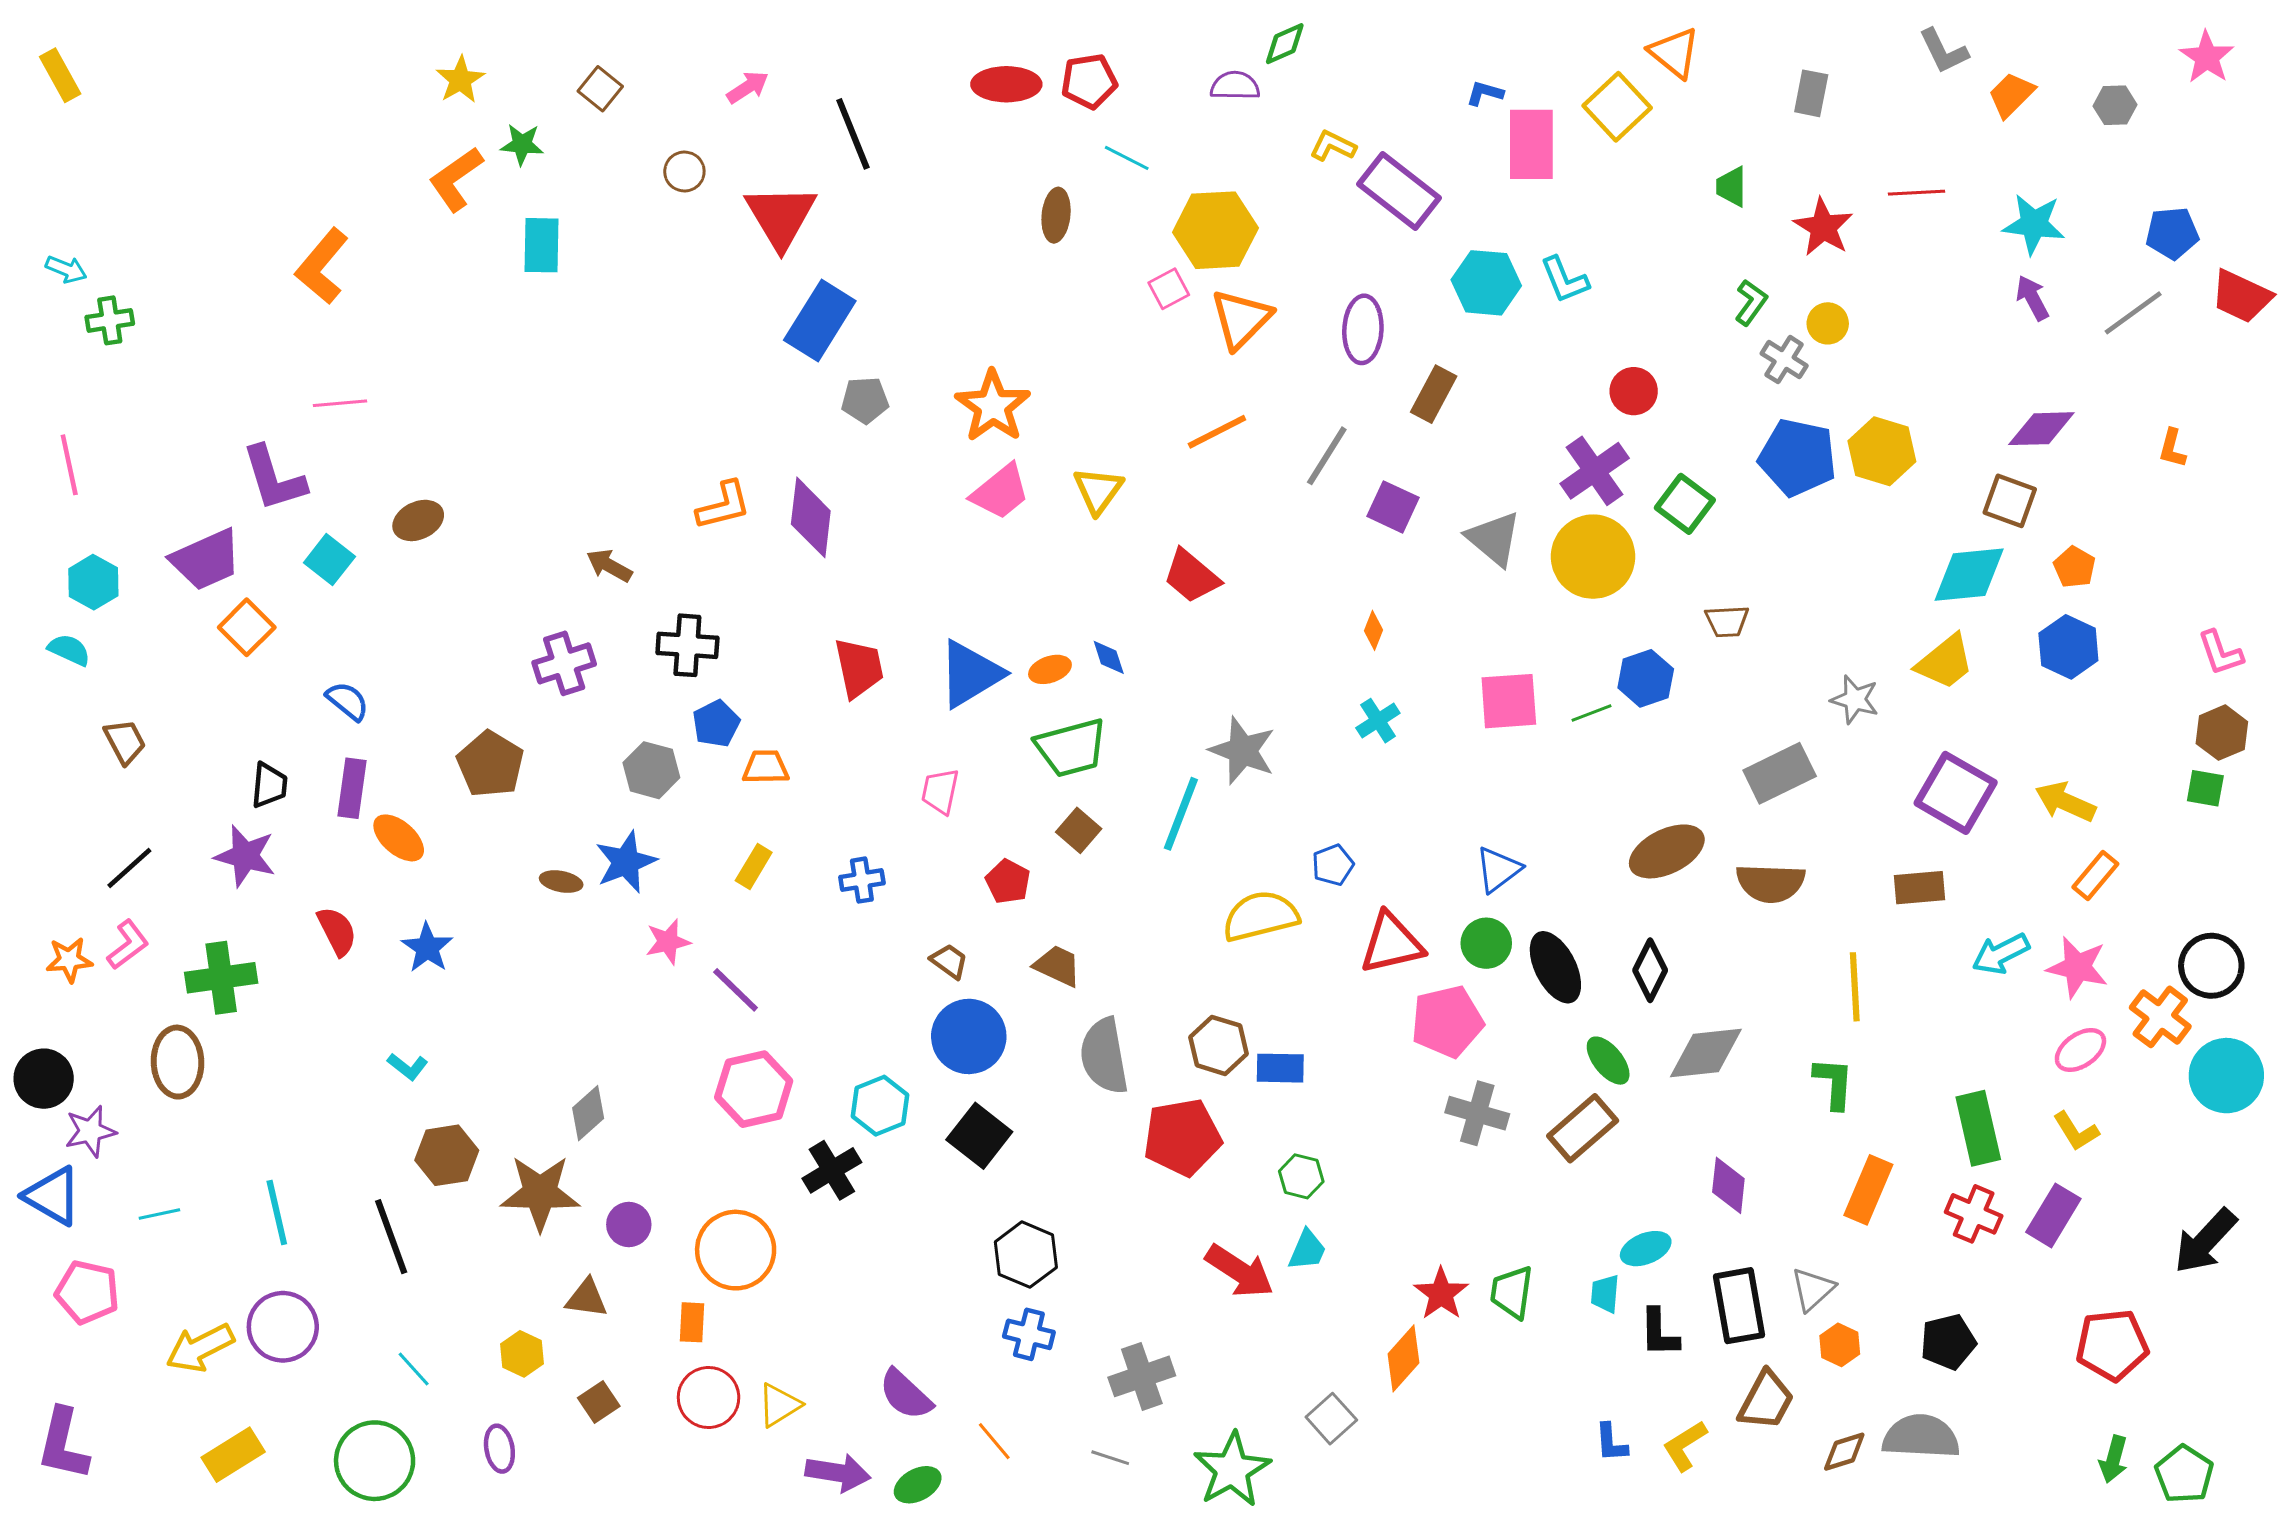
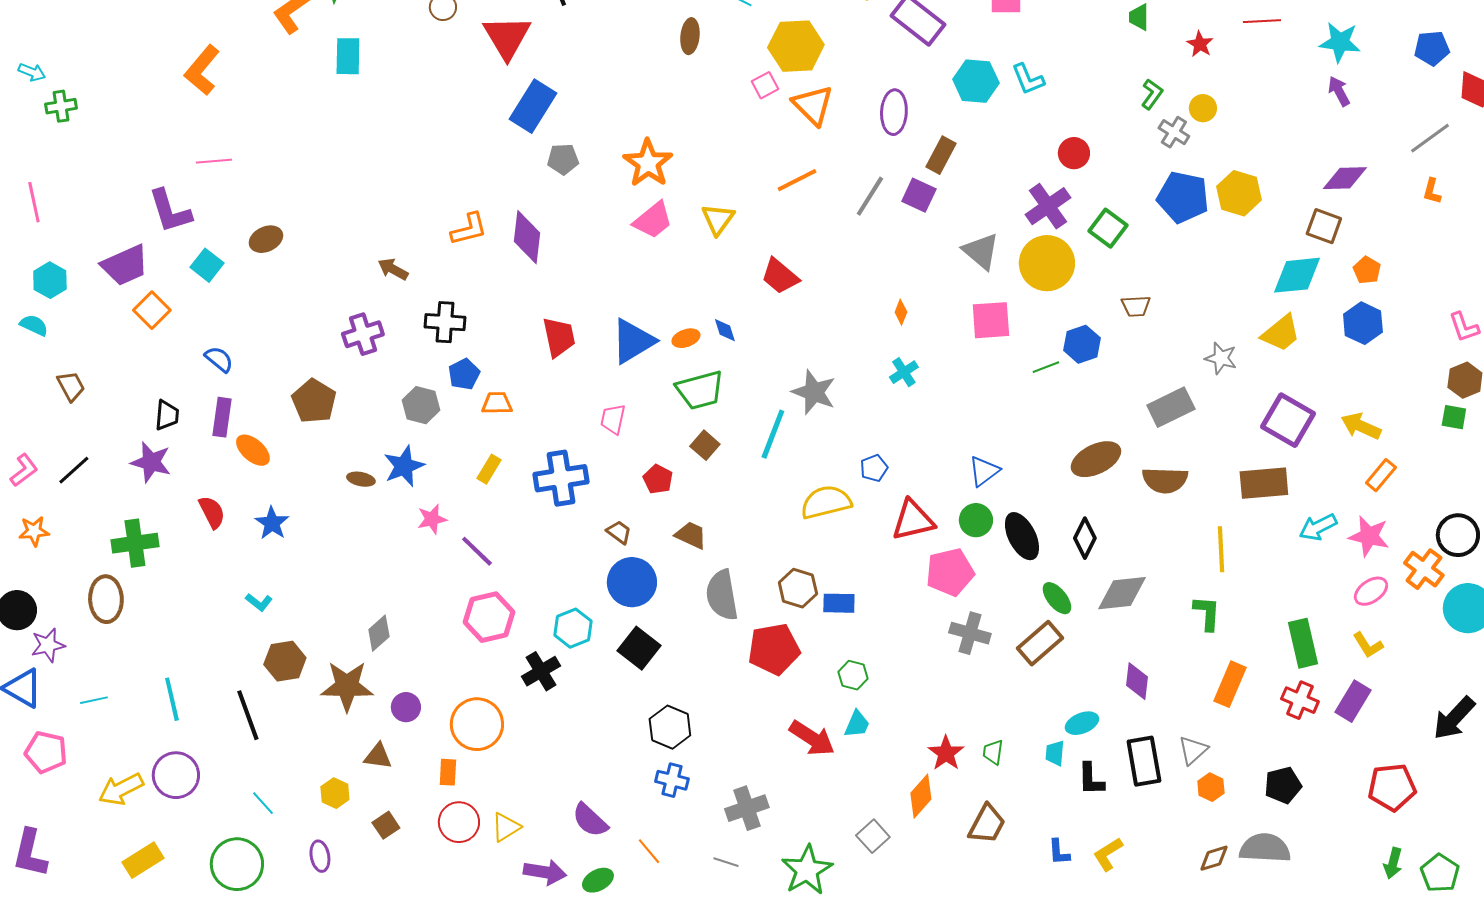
red star: (1823, 227) -> (1200, 44), size x0.7
gray line: (2133, 313) -> (1430, 138), moved
orange triangle: (1241, 319) -> (813, 105), turned -30
purple square: (1393, 507) -> (919, 195), moved
pink square: (1509, 701) -> (991, 320), moved
blue cross: (862, 880) -> (561, 478), size x1.8
brown rectangle: (1919, 888) -> (1264, 483), size x1.4
pink L-shape: (128, 945) -> (24, 470), moved
green trapezoid: (1512, 1292) -> (993, 752), size x0.7
brown trapezoid: (1766, 1401) -> (987, 824), moved

